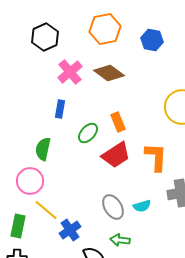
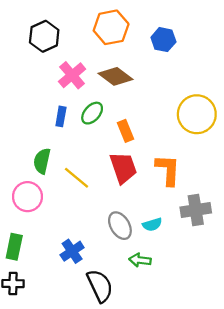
green ellipse: (88, 133) -> (92, 113), moved
red trapezoid: (116, 155) -> (123, 168), turned -76
yellow line: (46, 210) -> (77, 178), moved
green arrow: (120, 240) -> (140, 260), moved

